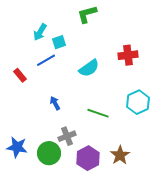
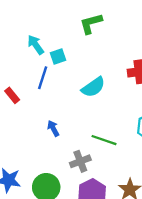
cyan arrow: (40, 32) -> (36, 45), turned 114
blue line: (46, 60) -> (43, 78), turned -42
gray cross: (67, 136) -> (80, 161), moved

